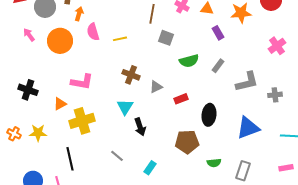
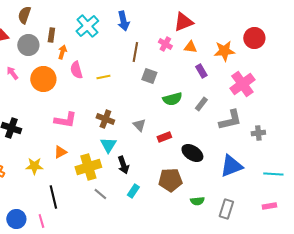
pink cross: (277, 46) -> (242, 84), moved, size x1.4
brown cross: (131, 75) -> (105, 119), moved
gray triangle: (156, 87) -> (139, 125), turned -48
orange triangle: (60, 104) -> (60, 152), moved
black ellipse: (209, 115) -> (192, 153), turned -65
yellow cross: (82, 121) -> (88, 167), moved
yellow star: (38, 133) -> (34, 166), moved
cyan rectangle: (150, 168) -> (133, 191), moved

